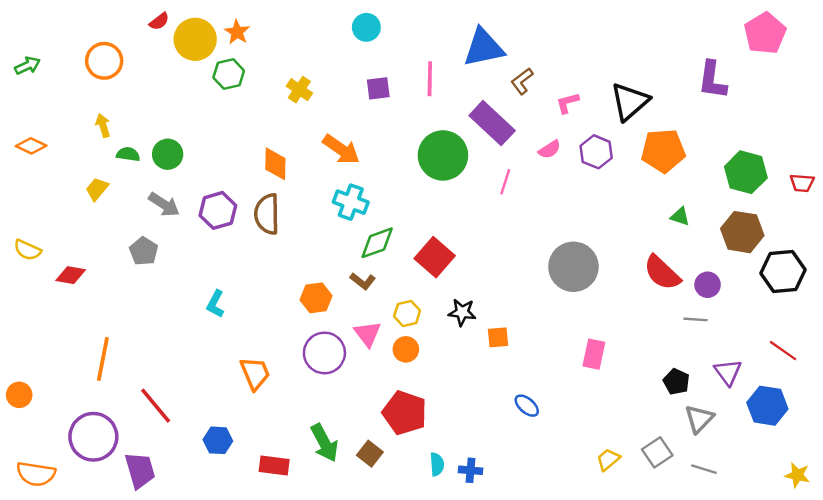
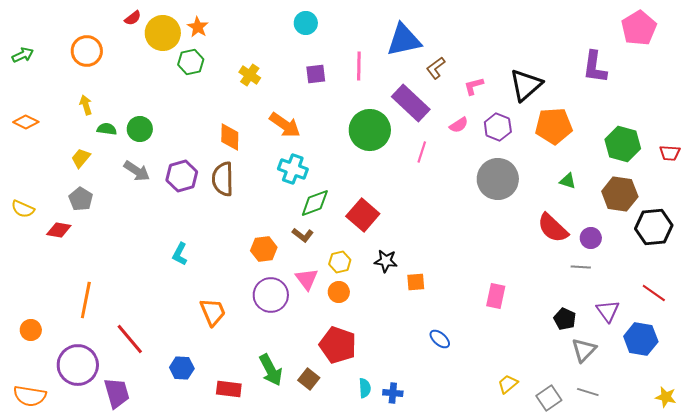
gray pentagon: (144, 251) -> (81, 199), moved
gray circle: (573, 267) -> (498, 179), moved
orange circle: (19, 395) -> (31, 330), moved
gray square: (657, 452) -> (549, 398), moved

